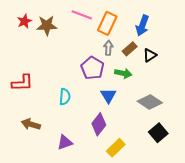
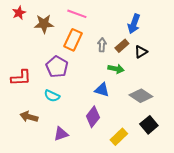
red star: (24, 21) -> (19, 13), moved
orange rectangle: (107, 23) -> (73, 40), moved
purple pentagon: (92, 68) -> (57, 67), moved
blue triangle: (108, 96) -> (102, 90), turned -42
cyan semicircle: (65, 97) -> (52, 96), moved, turned 112
yellow rectangle: (116, 148) -> (119, 137), moved

